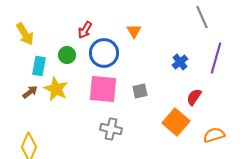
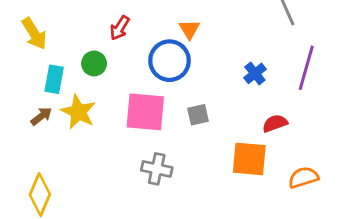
blue circle: (104, 53) -> (169, 61), moved
red semicircle: (194, 97) -> (275, 123), turned 36
orange square: (176, 122) -> (249, 159), turned -36

